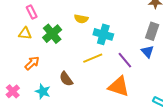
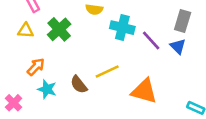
yellow line: (93, 58) -> (107, 71), moved
purple line: (125, 60) -> (151, 41), moved
cyan star: (43, 91) -> (47, 89), moved

